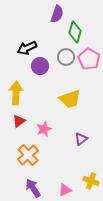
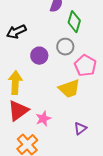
black arrow: (27, 48) -> (16, 32), moved
pink pentagon: (89, 59) -> (85, 66), moved
red triangle: (19, 121) -> (18, 111), size x1.6

